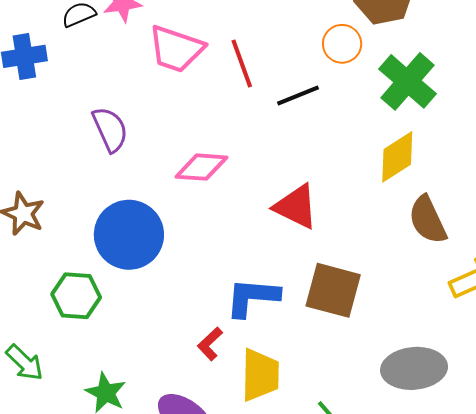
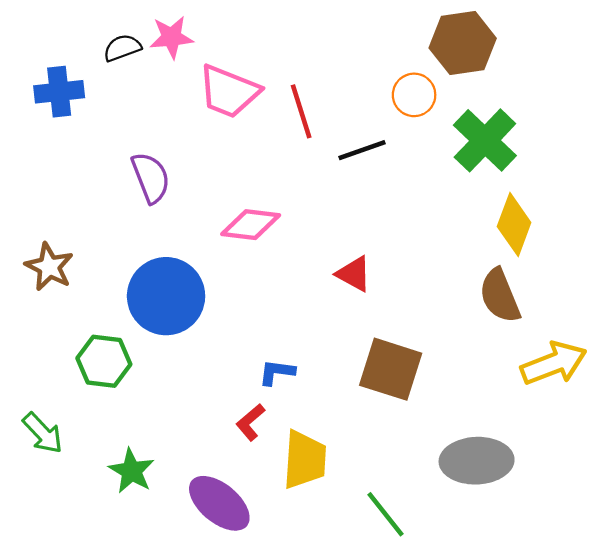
yellow diamond: (397, 157) -> (514, 224), moved, turned -40
red triangle: (296, 207) -> (354, 274), size x0.7
blue L-shape: (252, 297) -> (277, 372), moved, size x0.6

